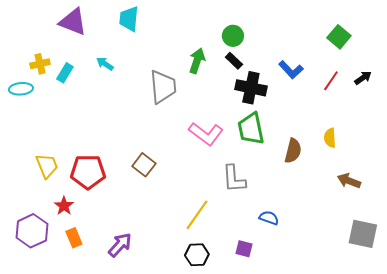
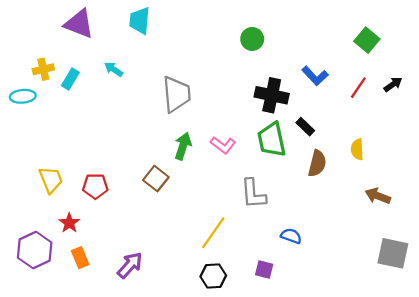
green arrow: (197, 61) -> (183, 146), moved
black rectangle: (234, 61) -> (305, 127), moved
pink L-shape: (206, 134) -> (223, 145), size x0.7
red pentagon: (88, 172) -> (95, 186), size x0.7

